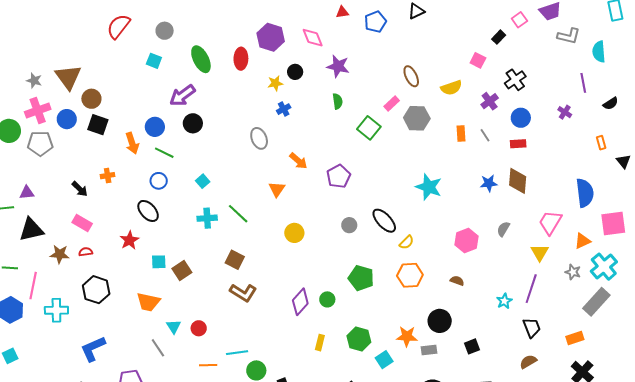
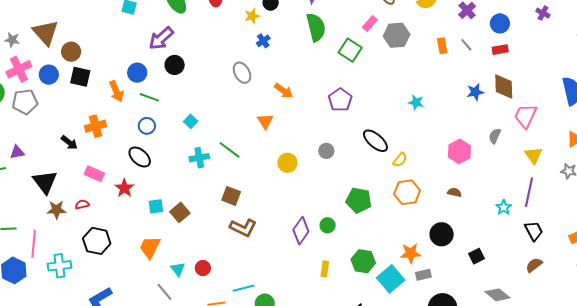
green semicircle: (338, 101) -> (316, 27), size x1.8
orange cross: (108, 176) -> (96, 126), size x1.5
purple pentagon: (339, 176) -> (340, 100), moved
cyan star: (429, 187) -> (416, 102), size x0.6
pink trapezoid: (550, 222) -> (526, 116), moved
pink rectangle: (82, 223) -> (94, 174), moved
gray circle: (349, 225) -> (326, 151), moved
black triangle: (31, 230) -> (45, 182), moved, turned -48
orange trapezoid: (148, 302) -> (150, 247), turned 110
gray rectangle: (429, 350) -> (423, 275), moved
cyan square: (384, 360) -> (391, 279), size x1.5

